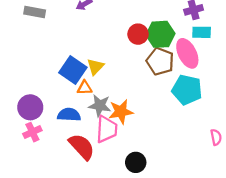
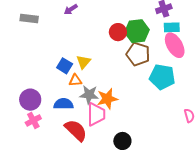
pink ellipse: (187, 53) -> (175, 45), moved
blue square: (73, 70) -> (65, 66), size x0.7

